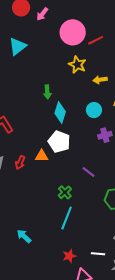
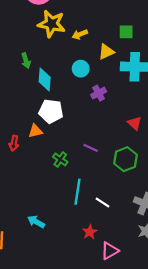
yellow star: (77, 65) -> (52, 24), size x1.4
purple line: (89, 172) -> (91, 148), moved
green cross: (65, 192) -> (60, 159), moved
white line: (98, 254) -> (102, 202), moved, turned 40

